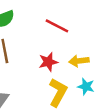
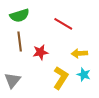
red star: (48, 62) -> (40, 52), moved

